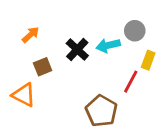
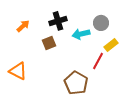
black cross: (77, 49) -> (58, 21), moved, turned 30
yellow rectangle: (148, 60) -> (111, 45), turned 32
brown square: (43, 67) -> (49, 43), moved

